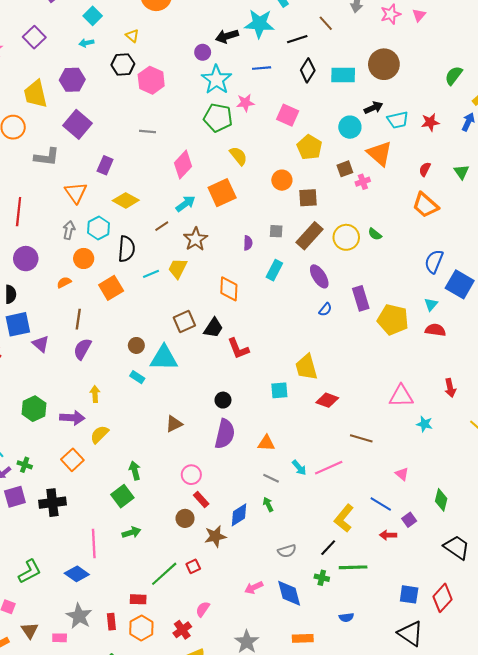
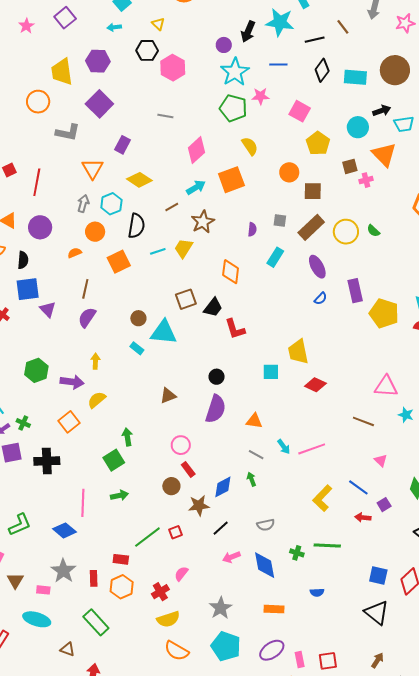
black arrow: (227, 36) -> (248, 32), turned -55
brown line: (361, 438) -> (363, 421), moved
black line: (328, 548) -> (221, 528), moved

